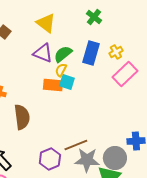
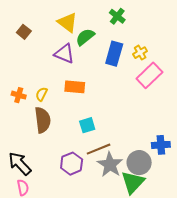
green semicircle: (63, 54) -> (85, 37), moved
yellow semicircle: (61, 70) -> (42, 94), moved
cyan square: (67, 82) -> (87, 125), moved, turned -35
gray star: (87, 160) -> (110, 165), turned 30

